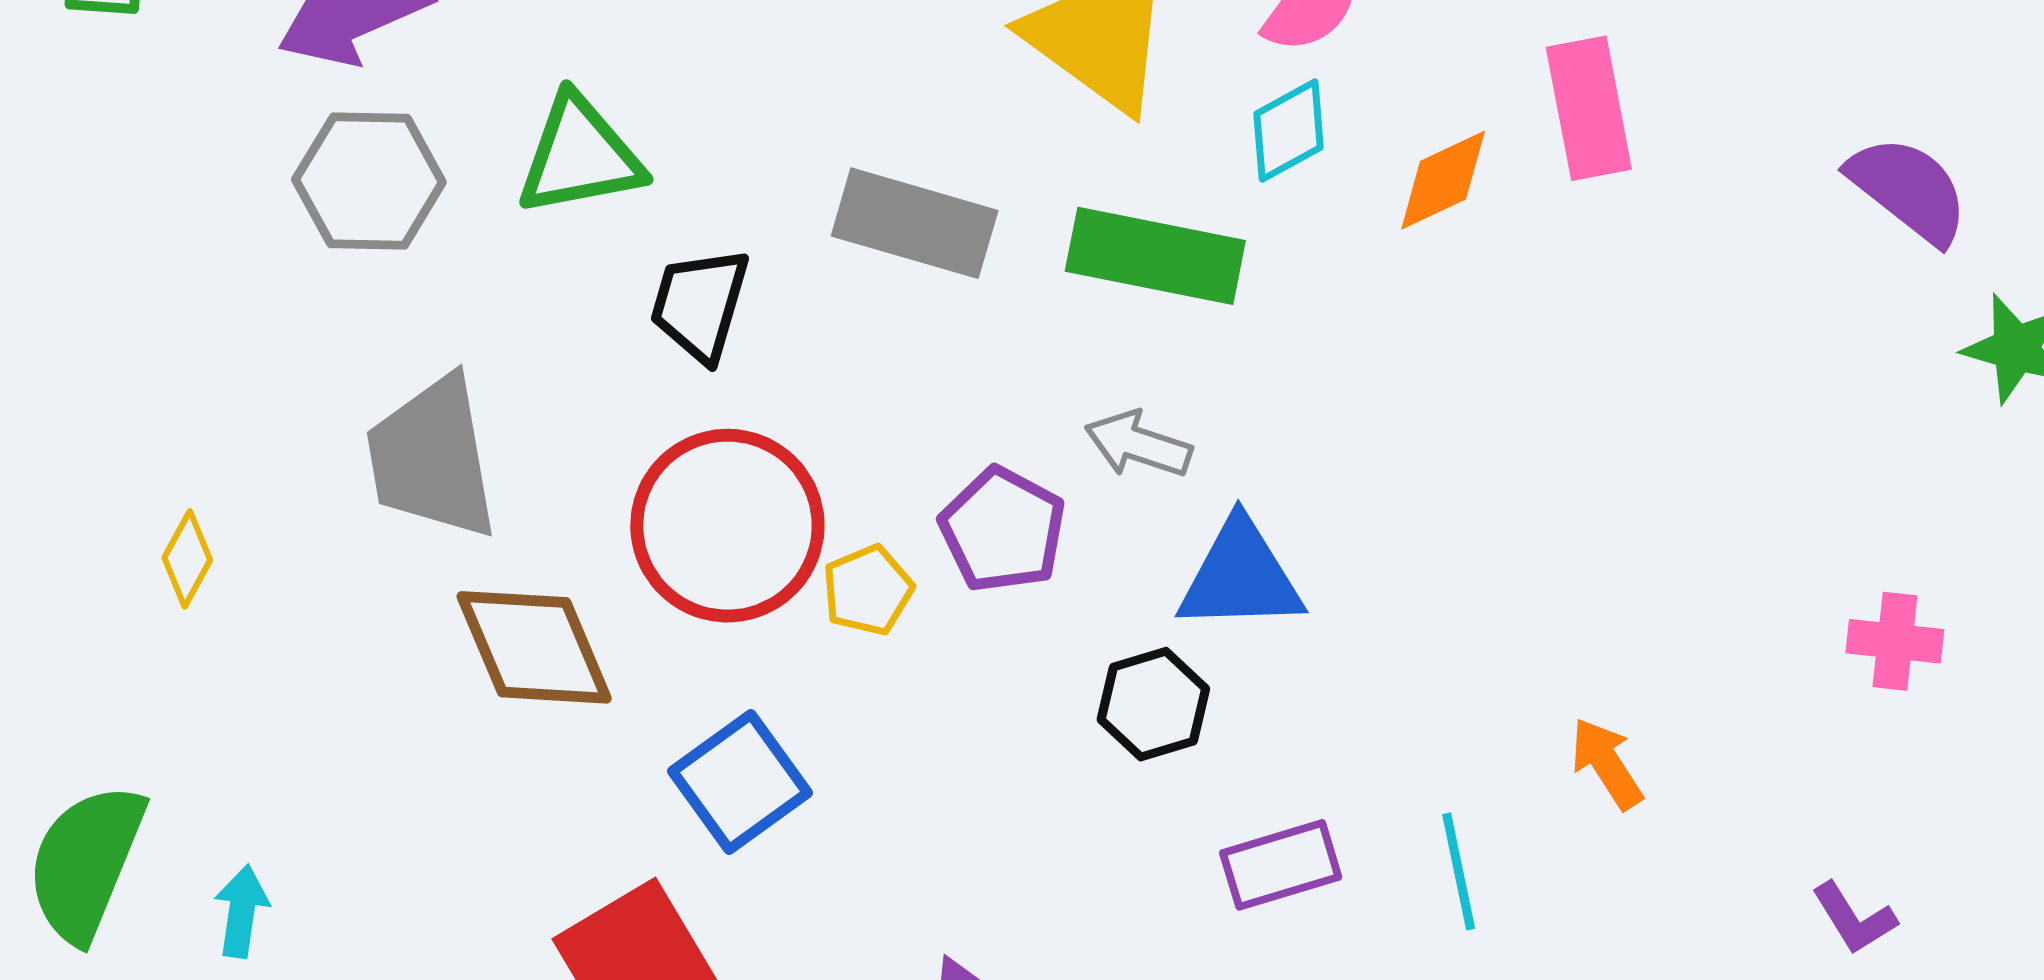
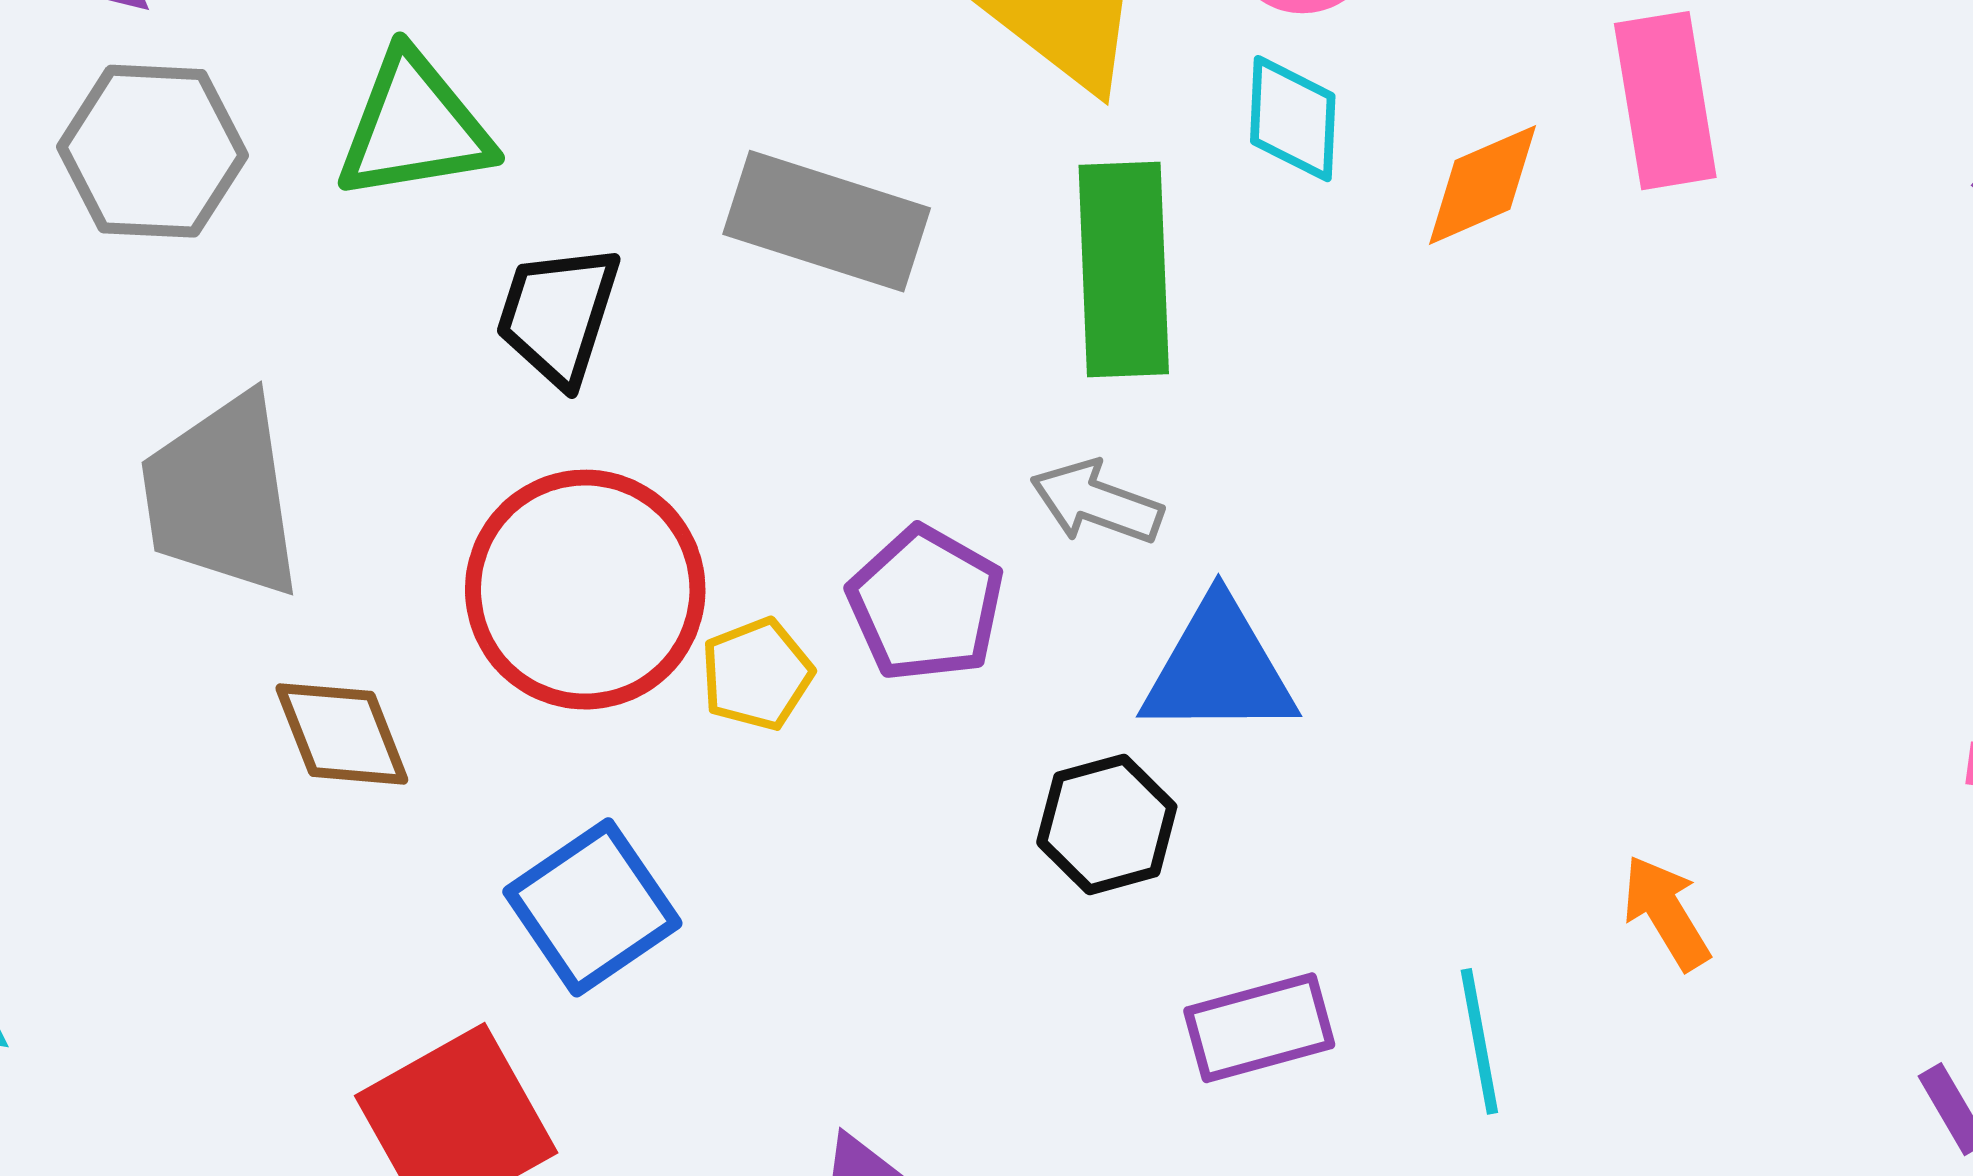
cyan diamond: (1289, 131) -> (1293, 119), turned -60
green rectangle: (1155, 256) -> (1124, 269), turned 75
brown diamond: (534, 647) -> (342, 734), size x0.7

